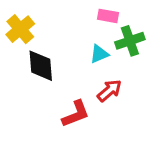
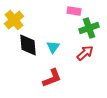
cyan triangle: (99, 54) -> (53, 47), moved, turned -32
red arrow: (109, 91) -> (85, 53), moved

